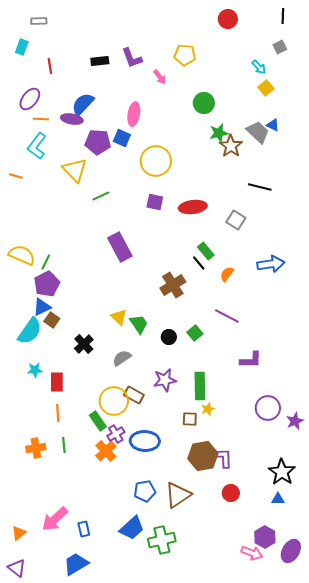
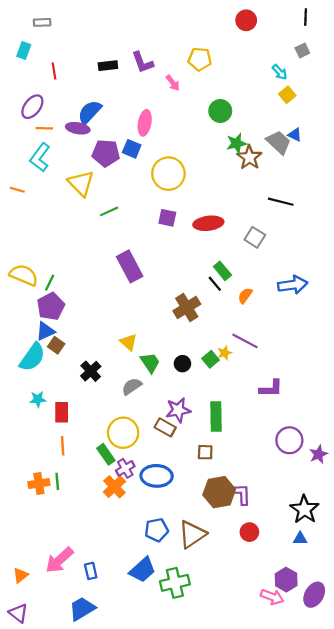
green trapezoid: (139, 324) -> (150, 363), moved
brown rectangle: (134, 395) -> (165, 427), moved
yellow star: (208, 409) -> (225, 353), moved
green line: (64, 445) -> (57, 481), moved

